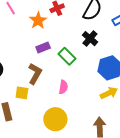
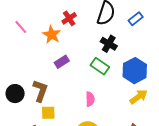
green rectangle: (67, 56) -> (100, 66), moved
brown L-shape: (35, 74) -> (40, 91), moved

